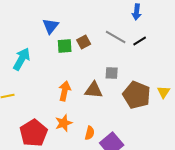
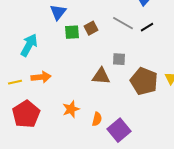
orange arrow: (65, 91) -> (41, 77), moved, turned 72
red pentagon: (34, 133) -> (26, 114), moved

